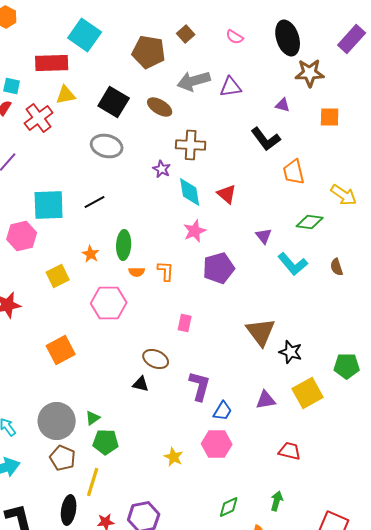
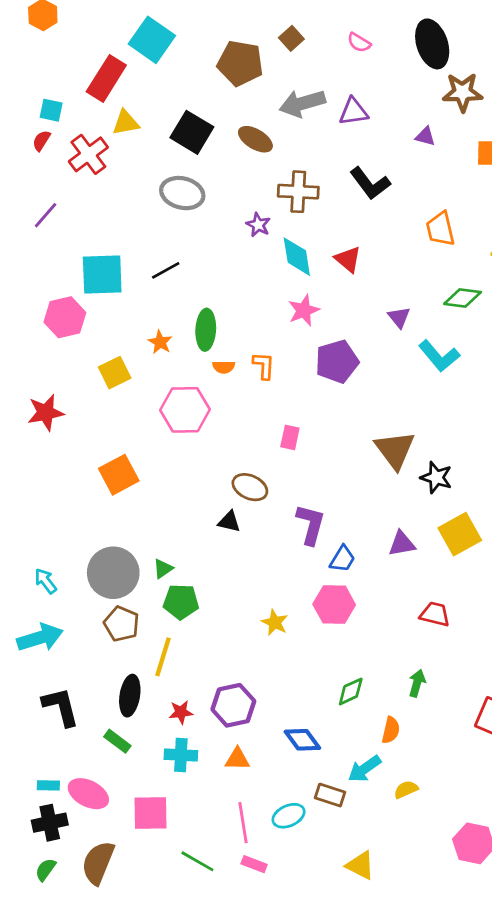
red rectangle: (52, 63) -> (106, 78), turned -56
black L-shape: (266, 139) -> (370, 183), moved

